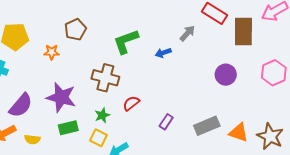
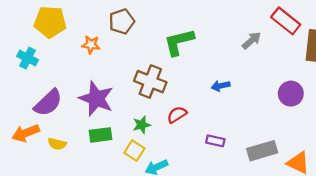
blue arrow: (163, 53) -> (221, 86), moved
purple rectangle: (166, 122) -> (215, 141), turned 63

